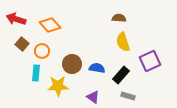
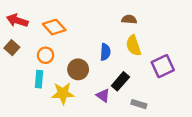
brown square: (22, 44) -> (12, 48), moved
blue semicircle: (97, 68) -> (105, 52), moved, turned 84
black rectangle: (121, 75) -> (120, 81), moved
purple triangle: (93, 97) -> (103, 95), moved

